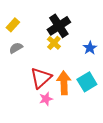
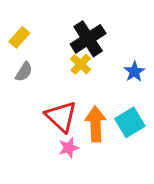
gray semicircle: (16, 48) -> (24, 72), turned 152
red triangle: (41, 78) -> (61, 116), turned -35

